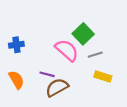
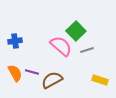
purple line: (47, 74) -> (32, 72), moved
yellow rectangle: (103, 76) -> (100, 80), moved

